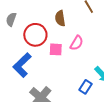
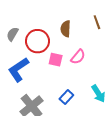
gray semicircle: (11, 19) -> (12, 34), moved
blue rectangle: (86, 87) -> (66, 97), moved

